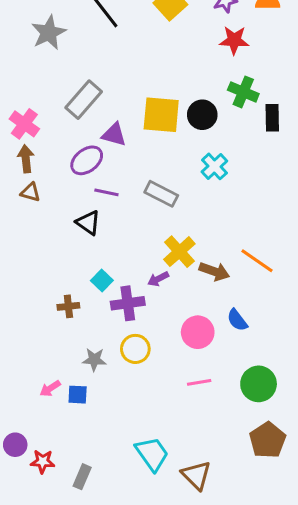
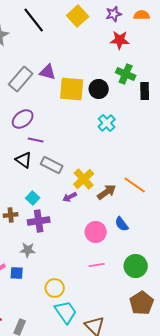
purple triangle: (114, 135) -> (48, 72), moved
gray rectangle: (161, 194) -> (52, 165), moved
brown arrow: (214, 271) -> (107, 192), turned -54
purple cross: (128, 303) -> (39, 221), moved
yellow circle: (135, 349) -> (55, 288), moved

